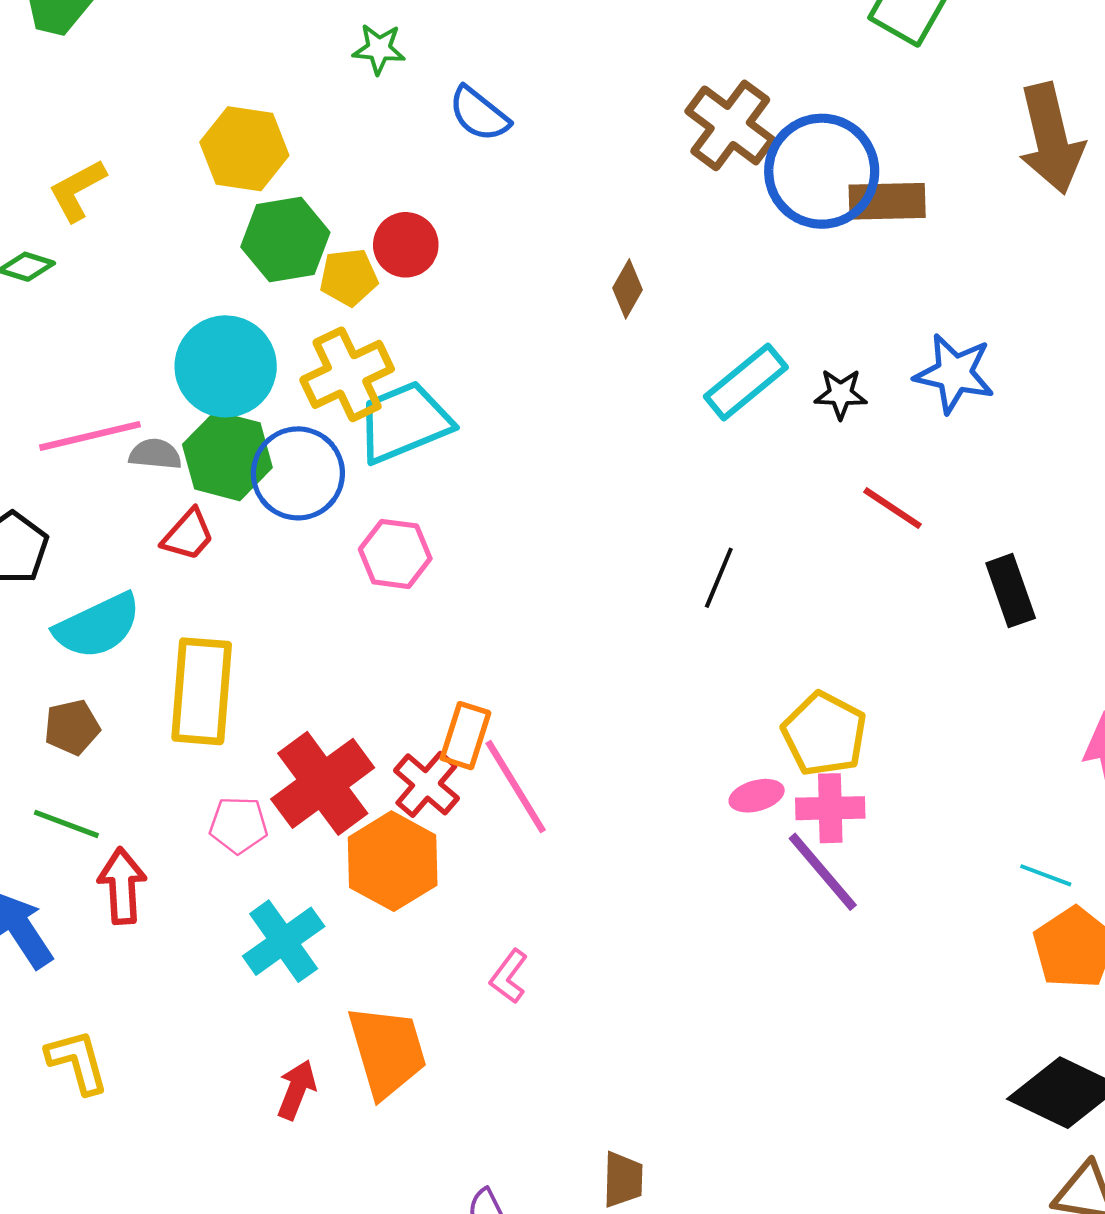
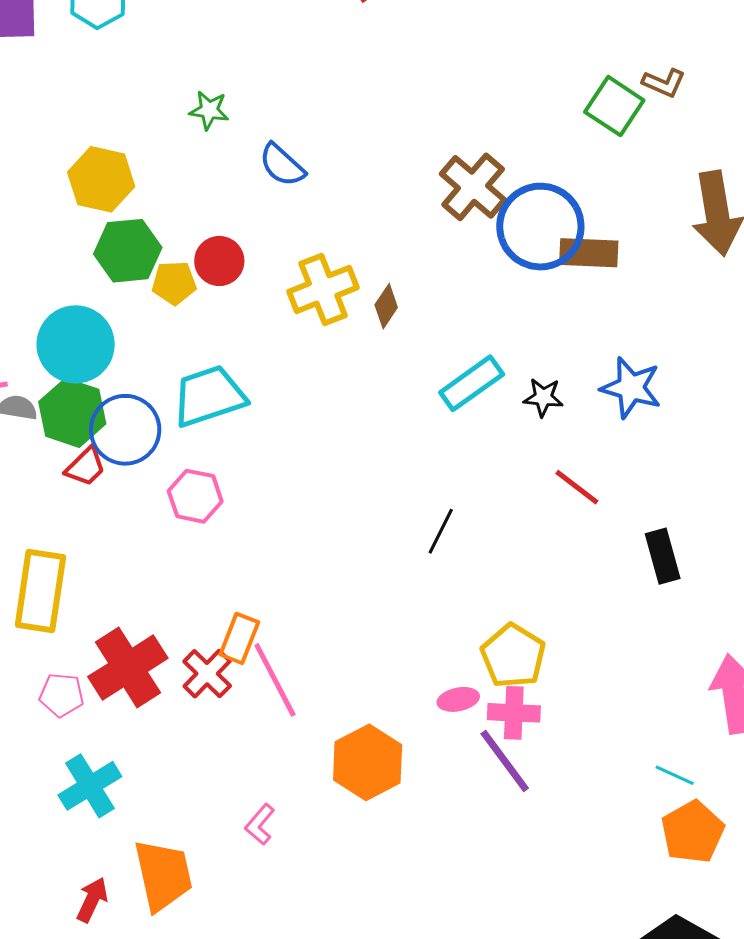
yellow cross: (347, 374) -> (323, 289), moved
red trapezoid: (188, 535) -> (86, 467), moved
orange hexagon: (393, 861) -> (368, 762), moved

